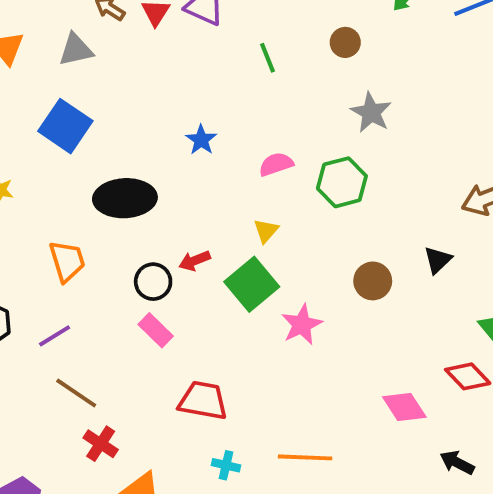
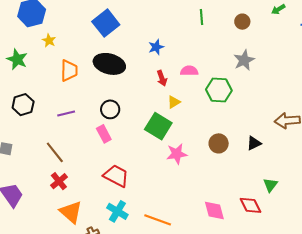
blue square: (65, 126) -> (106, 23), moved
orange trapezoid: (67, 261) -> (69, 71), moved
red arrow: (195, 261) -> (162, 78), moved, turned -105
green square: (252, 284) -> (158, 126), turned -36
purple line: (55, 336) -> (66, 114), moved
cyan cross: (226, 465) -> (117, 211), size x1.5

